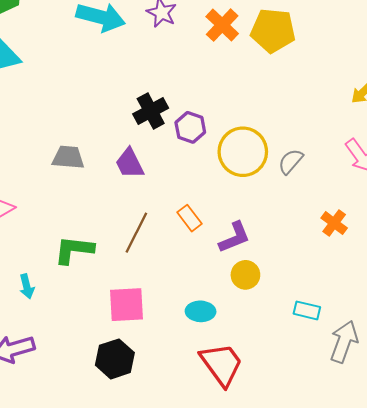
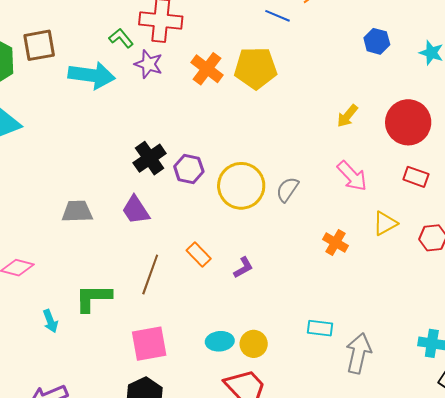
purple L-shape: (235, 237) -> (243, 268), size x0.7
yellow circle: (245, 275) -> (254, 344), moved
cyan arrow: (27, 286) -> (50, 321), moved

